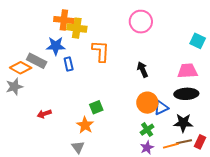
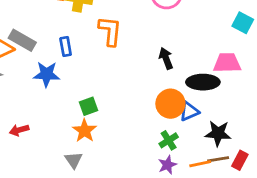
blue star: (56, 46) -> (46, 74), moved
black ellipse: (186, 94) -> (203, 82), moved
green square: (96, 107) -> (88, 106), moved
red arrow: (44, 114) -> (19, 130), moved

